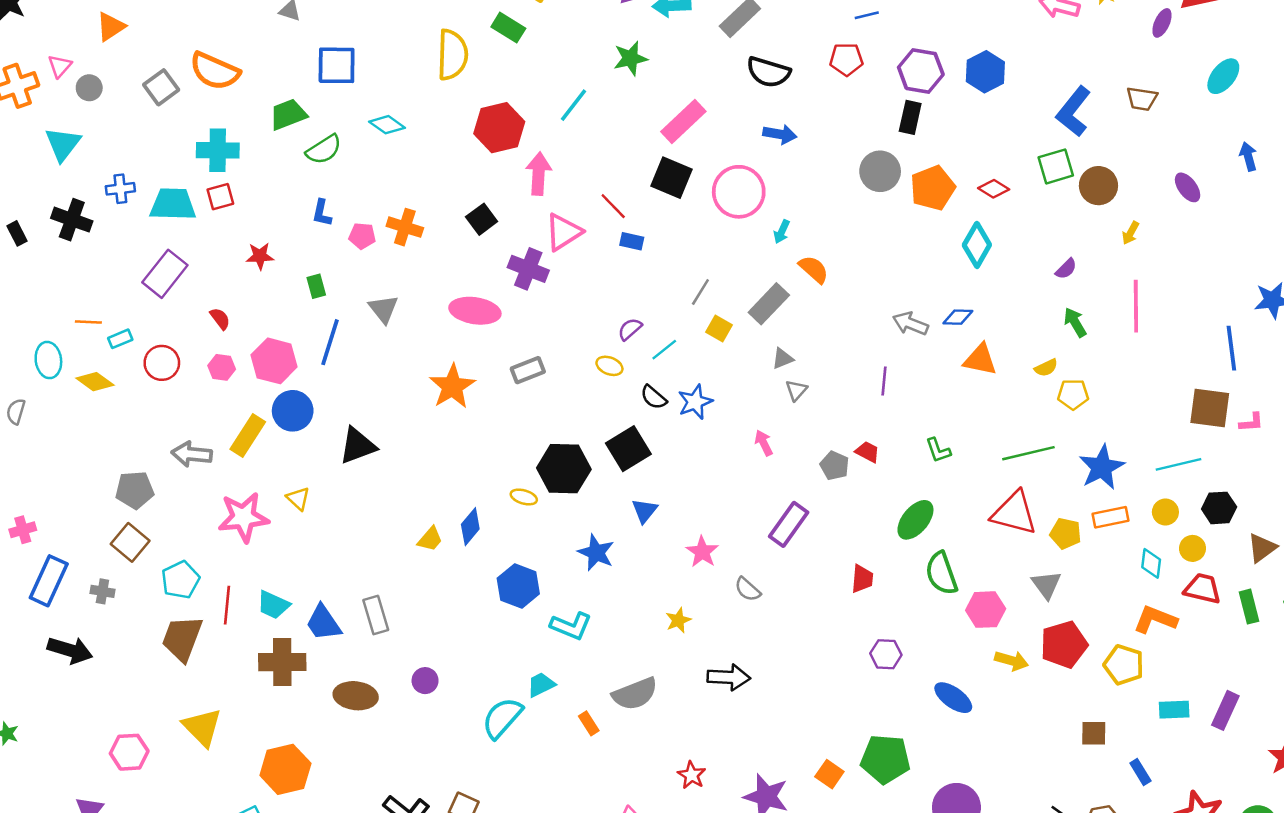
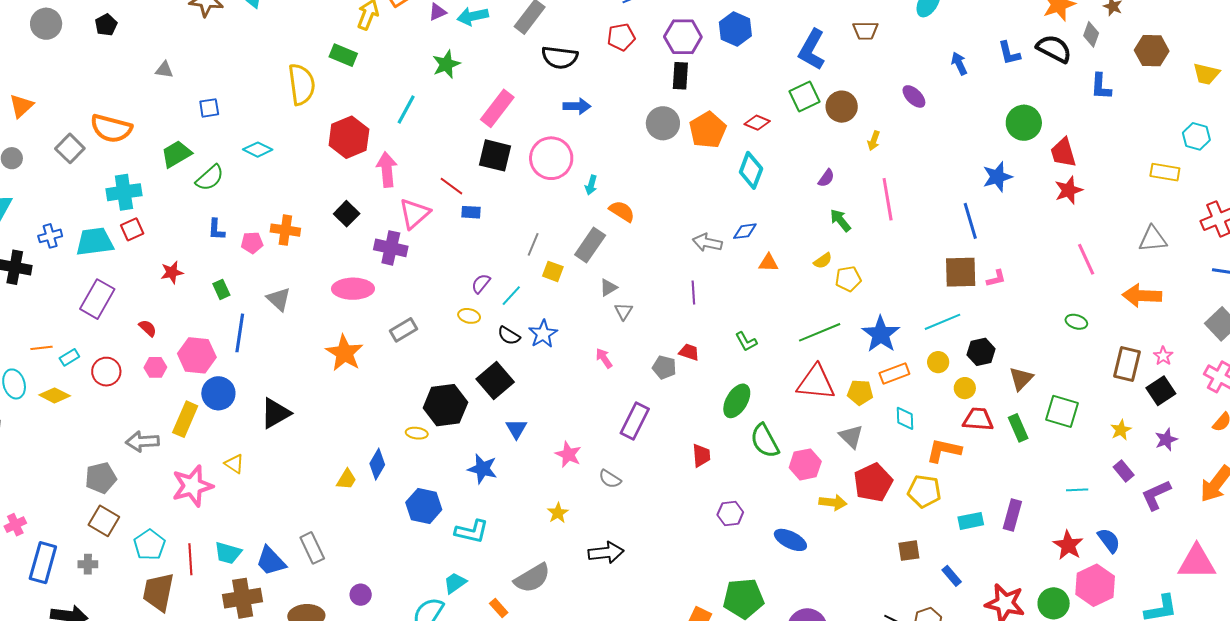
blue square: (337, 65) -> (209, 108), size x0.6
orange triangle: (980, 360) -> (768, 263), size x0.7
cyan diamond: (1151, 563) -> (905, 418), moved

